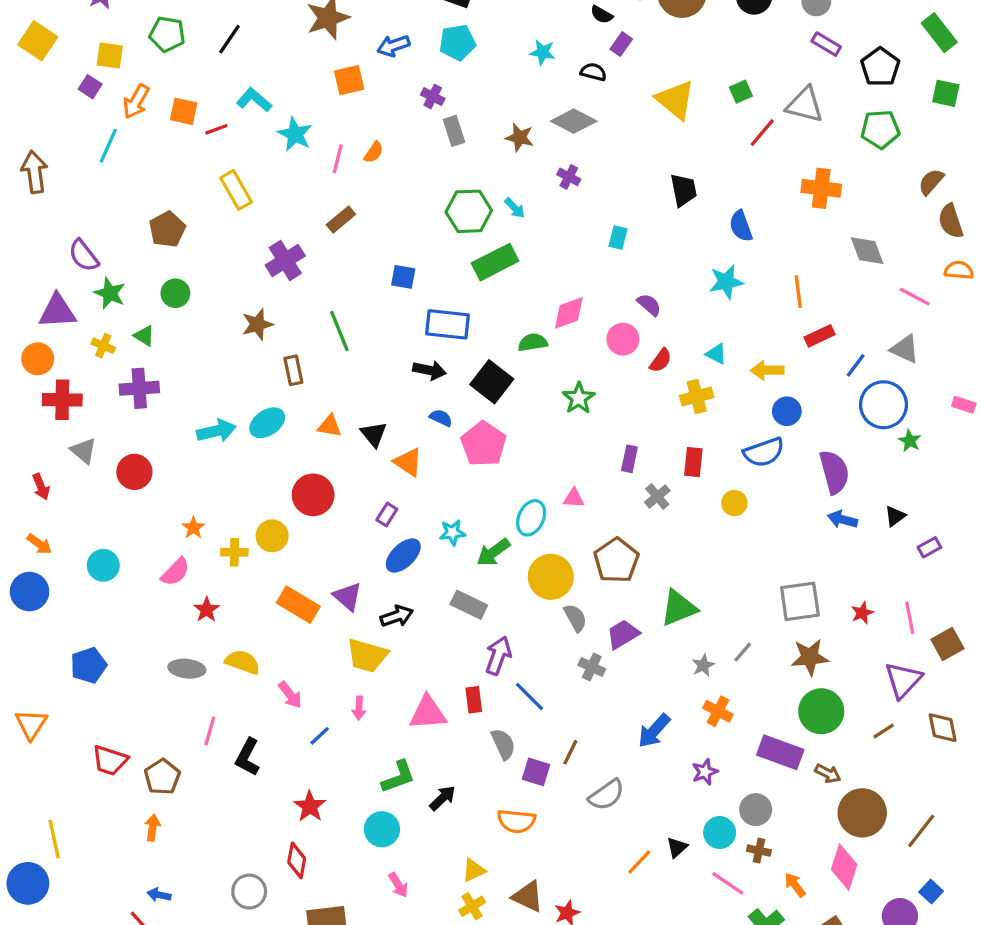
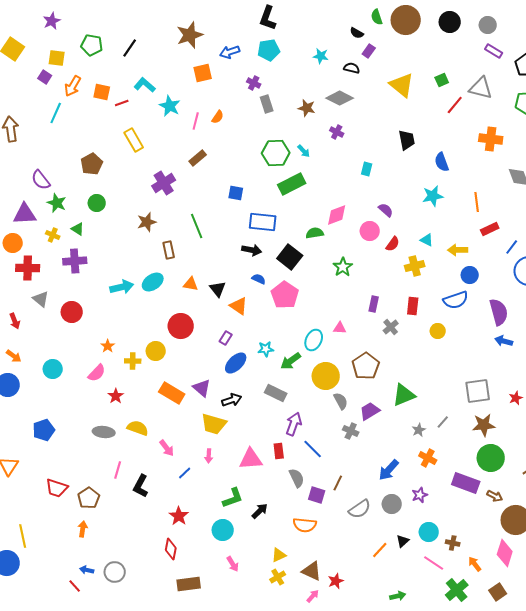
gray circle: (756, 810) -> (392, 504), moved
gray circle: (249, 892) -> (115, 572), moved

